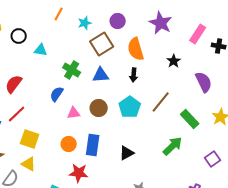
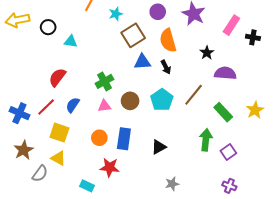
purple circle: (118, 21) -> (158, 12), moved
green cross: (72, 70) -> (104, 81), moved, turned 30
blue triangle: (101, 75) -> (142, 62), moved
black arrow: (134, 75) -> (166, 67), turned -32
purple semicircle: (204, 82) -> (225, 73), moved, turned -60
red semicircle: (14, 84) -> (57, 77), moved
blue semicircle: (57, 94) -> (73, 105), moved
green arrow: (173, 146) -> (206, 140), turned -40
purple square: (213, 159) -> (228, 152), moved

